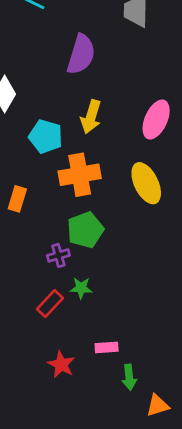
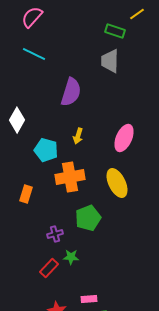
yellow arrow: (91, 117) -> (78, 136), size x0.7
green pentagon: (85, 230) -> (88, 218), moved

